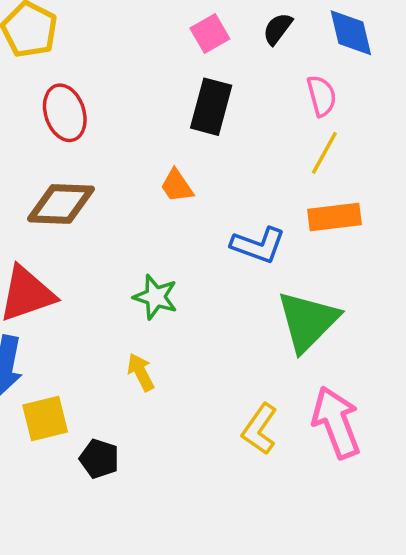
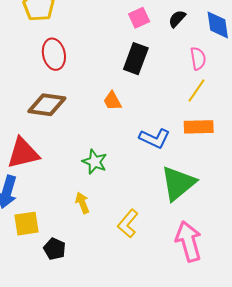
yellow L-shape: (260, 429) -> (128, 224), moved

